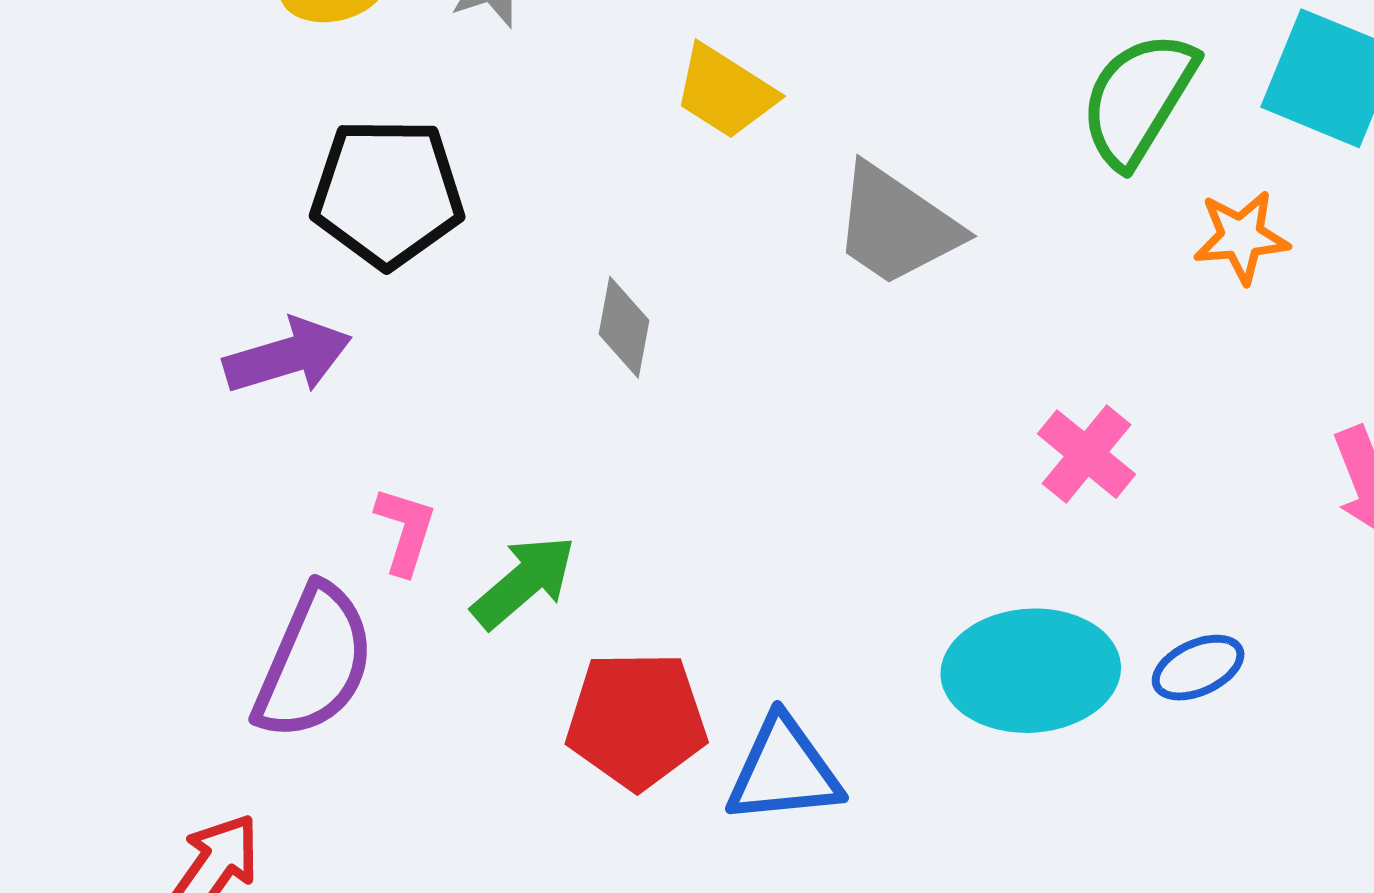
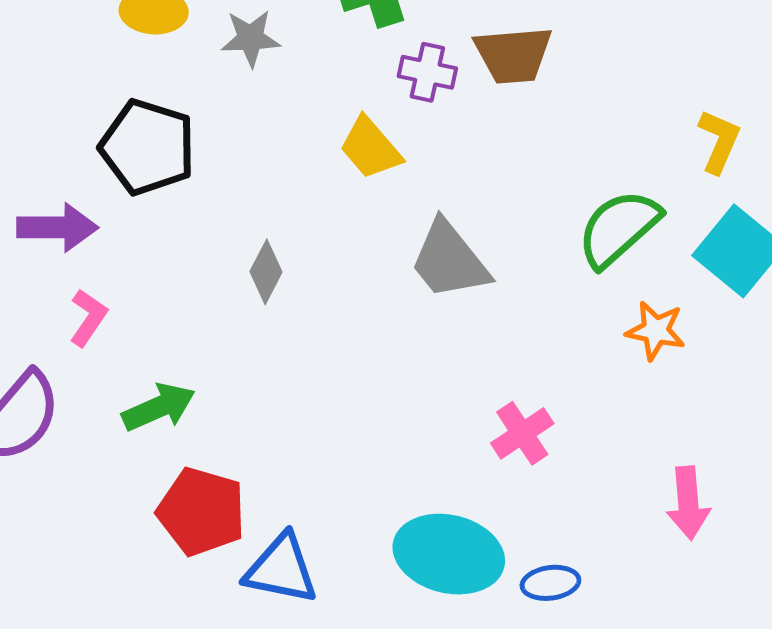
pink L-shape: (405, 531) -> (88, 318), moved

